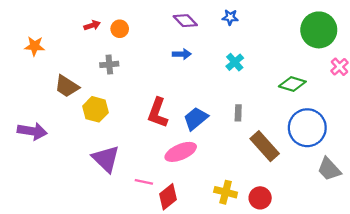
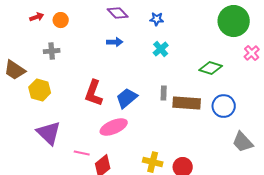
blue star: (230, 17) -> (157, 19), moved
blue circle: (307, 128) -> (224, 106), size x0.7
brown rectangle: (265, 146) -> (187, 103), moved, turned -44

